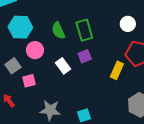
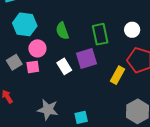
green rectangle: (84, 30) -> (100, 34), moved
purple square: (85, 56) -> (87, 59), size x1.5
pink square: (29, 81) -> (33, 67), moved

